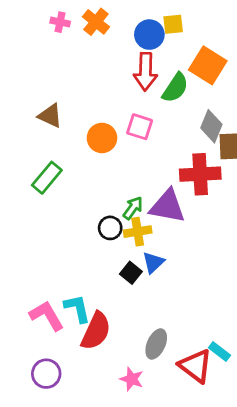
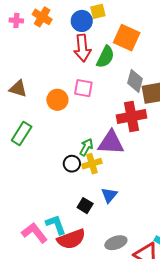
blue triangle: (153, 262) -> (109, 195), moved
black square: (131, 273) -> (85, 206), moved
red semicircle: (96, 331) -> (71, 239), turned 52
gray ellipse: (156, 344) -> (116, 243), turned 55

